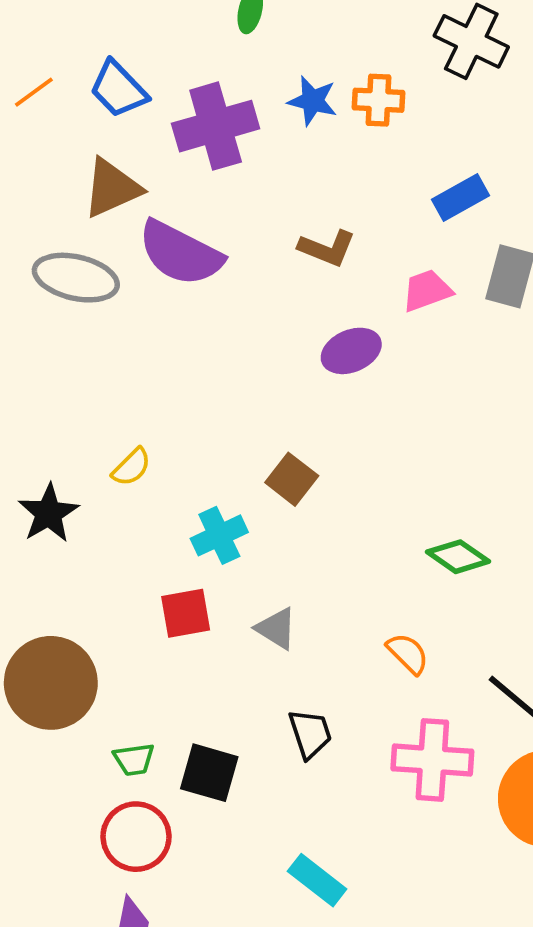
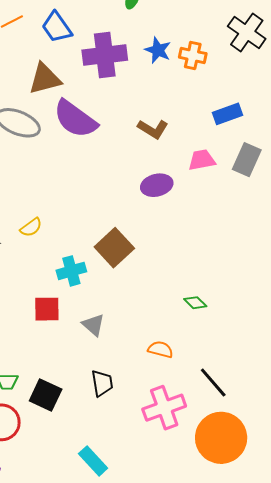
brown square: (292, 479) -> (114, 248), size x1.4
green diamond: (458, 557) -> (195, 303), size x0.7
orange semicircle: (408, 654) -> (160, 349), turned -40
pink cross: (432, 760) -> (164, 408), turned -33

